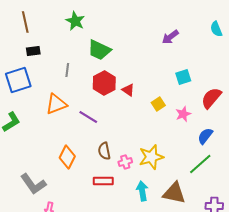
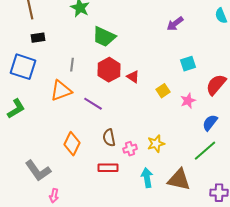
gray line: (67, 70) -> (72, 65), moved
blue square: (18, 80) -> (23, 67), turned 36
yellow star: (151, 157) -> (156, 144), size x0.7

